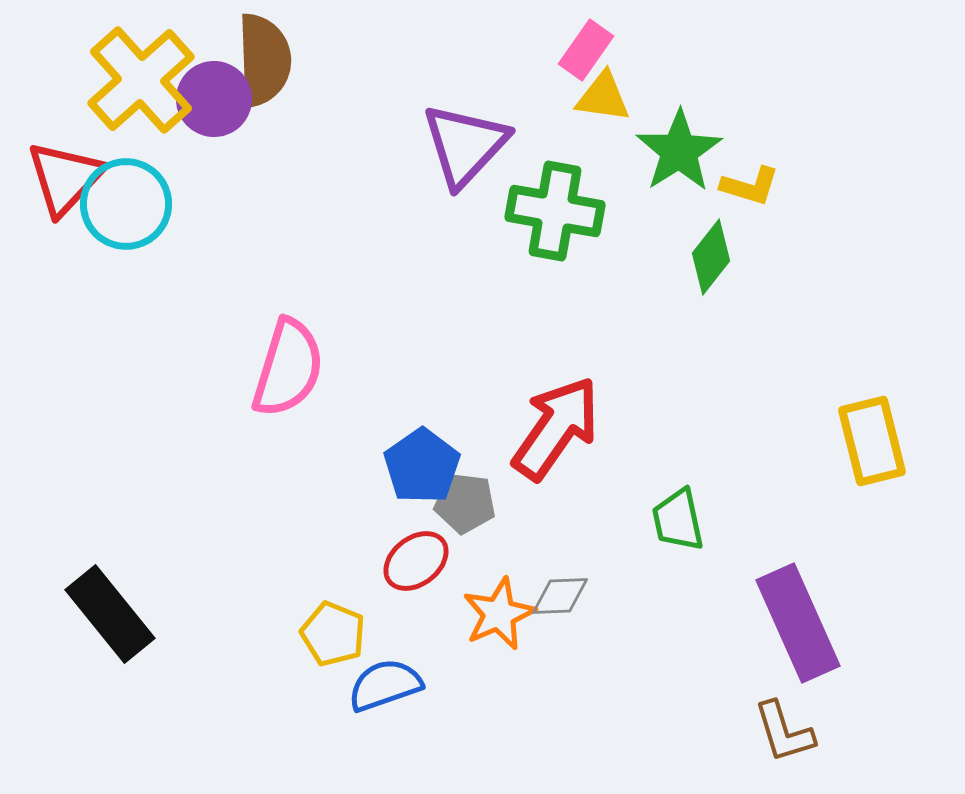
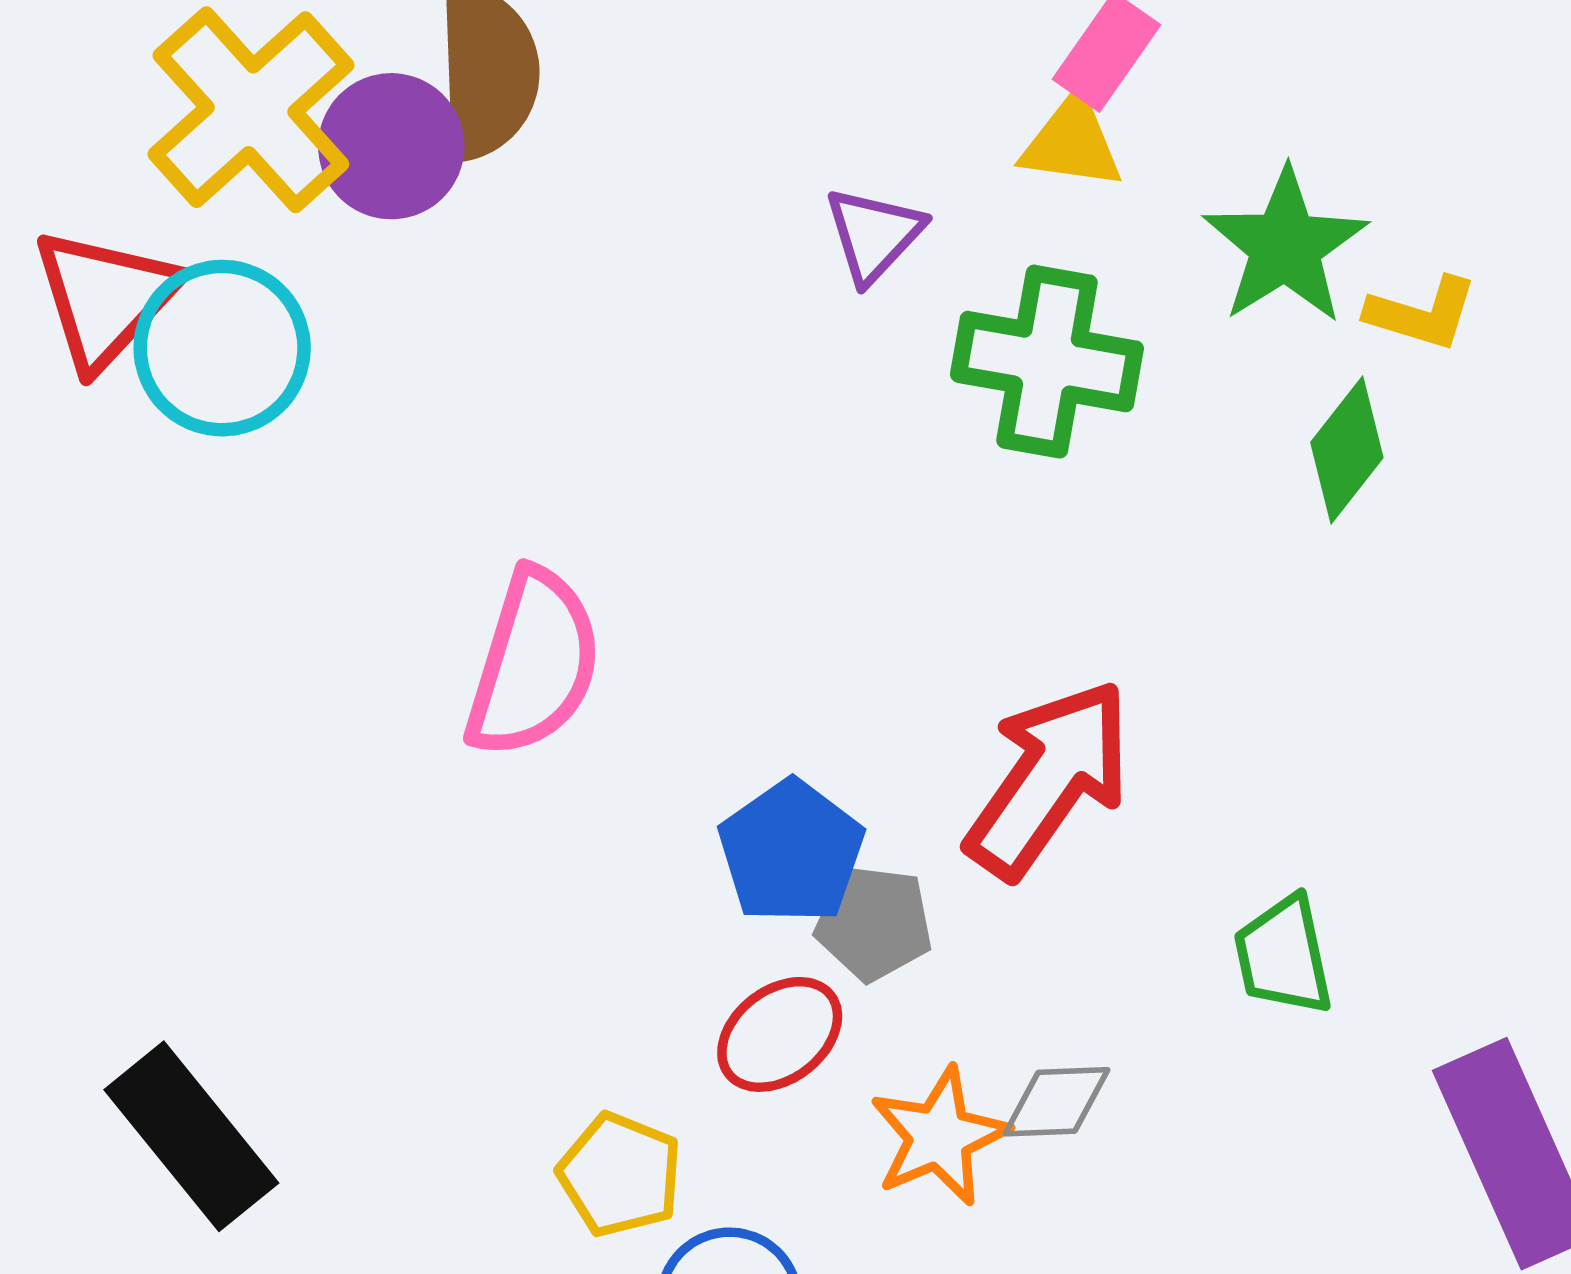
yellow triangle: (603, 97) -> (1072, 142), moved
purple triangle: (465, 145) -> (874, 235), size x0.6

